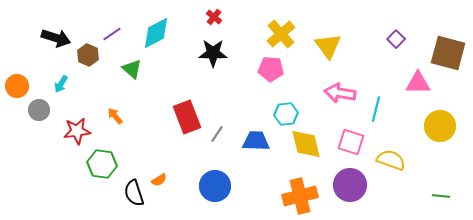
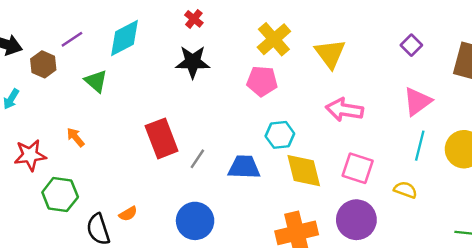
pink triangle: (418, 83) -> (417, 101), moved, turned -36
cyan line: (376, 109) -> (420, 146), moved
yellow semicircle: (391, 160) -> (405, 190), size x0.7

